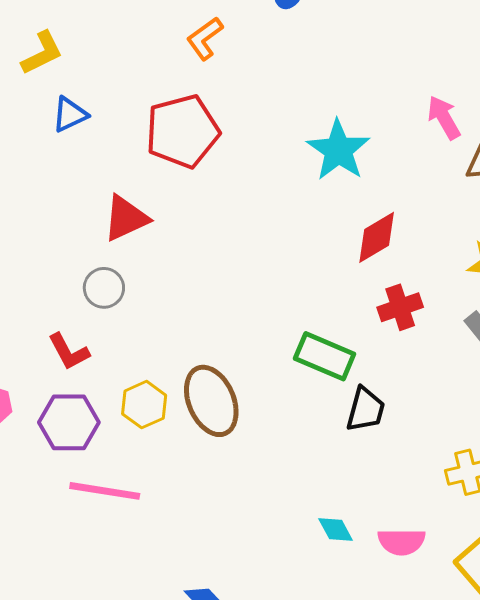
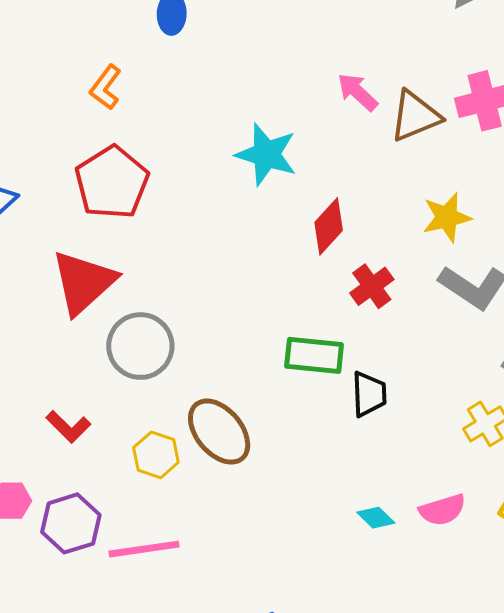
red triangle: (126, 218) -> (83, 282), size x1.4
gray circle: (104, 288) -> (140, 346), moved, size x1.6
purple hexagon: (69, 422) -> (71, 523), moved

